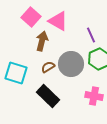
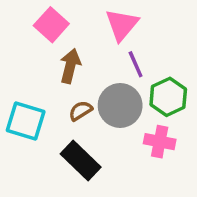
pink triangle: (58, 21) -> (122, 25), moved, turned 40
purple line: (91, 35) -> (136, 64), moved
pink cross: (94, 96) -> (160, 142), moved

